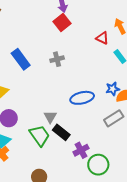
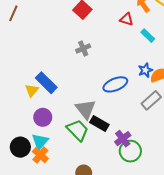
blue rectangle: (21, 59) -> (46, 83), moved
gray triangle: (50, 117) -> (85, 109), size x1.5
green circle: (98, 165) -> (130, 151), moved

